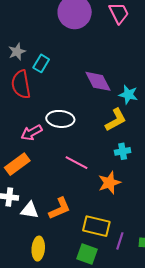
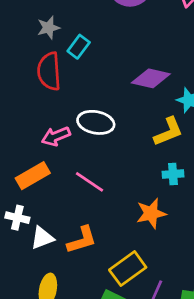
purple diamond: (98, 81) -> (151, 78), turned -56
pink line: (76, 163) -> (89, 182), moved
white triangle: (30, 210) -> (42, 238), turned -36
yellow rectangle: (96, 226) -> (128, 269), turned -56

